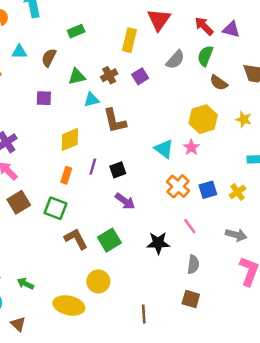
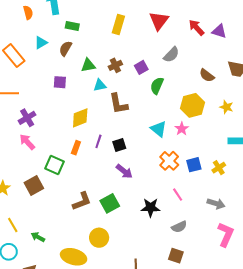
green rectangle: (76, 31) -> (72, 26), moved, turned 32
yellow rectangle: (129, 40) -> (118, 25), moved
cyan triangle: (19, 52) -> (41, 43), turned -32
green semicircle: (205, 56) -> (157, 86), moved
brown square: (19, 202) -> (34, 186), moved
green square: (56, 208) -> (55, 165), moved
brown L-shape: (76, 239) -> (82, 201), turned 95
gray semicircle: (193, 264) -> (179, 227), turned 56

